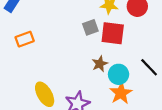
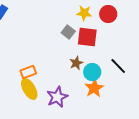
gray square: (90, 27) -> (68, 32), turned -32
orange rectangle: (25, 39) -> (28, 72), moved

